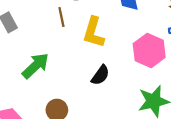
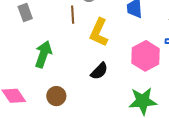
green arrow: (36, 66) -> (43, 54), turned -36

